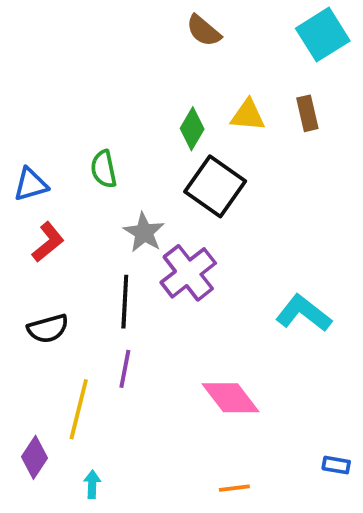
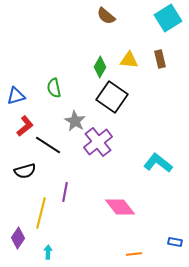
black line: (125, 302) -> (48, 145), moved, turned -60
orange line: (234, 488) -> (134, 254), moved

